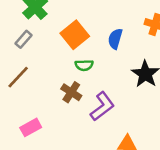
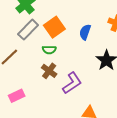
gray rectangle: (23, 39) -> (28, 30), moved, size x1.5
green semicircle: (84, 65) -> (49, 50), moved

